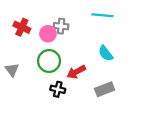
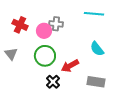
gray triangle: (12, 70) -> (11, 54), moved
black cross: (58, 89) -> (53, 82), turned 32
gray rectangle: (105, 89) -> (96, 82), turned 30

